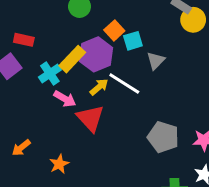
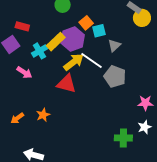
yellow arrow: (99, 87) -> (74, 62), size x1.5
pink arrow: (65, 99) -> (24, 72), moved
red triangle: (90, 118) -> (66, 84), turned -35
gray pentagon: (163, 137) -> (115, 76), moved
orange arrow: (21, 148) -> (17, 118), moved

